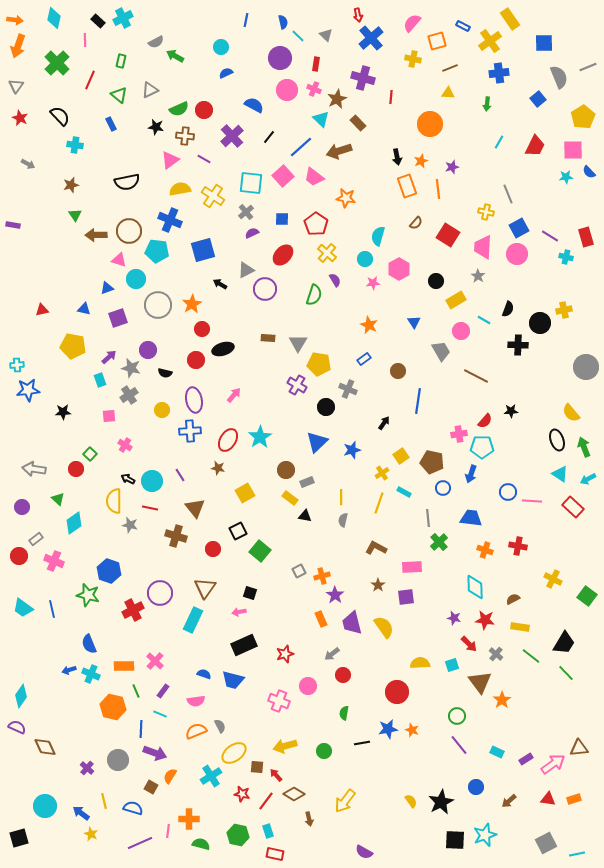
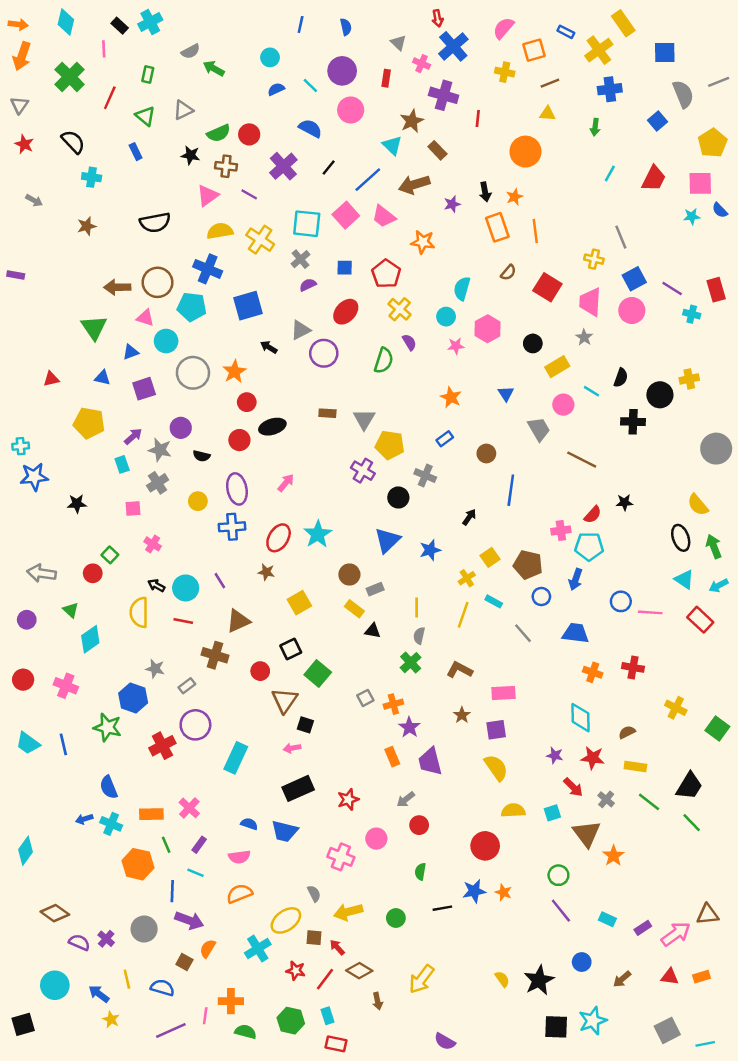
cyan line: (298, 36) -> (310, 86), moved
pink cross: (314, 89) -> (422, 64), moved
purple star: (452, 167) -> (452, 204), moved
green triangle: (75, 215) -> (94, 328), moved, size x1.6
brown triangle: (195, 508) -> (238, 621), turned 45
gray line: (428, 518) -> (523, 633), turned -36
gray star: (130, 525) -> (155, 669), moved
gray rectangle: (36, 539) -> (187, 686), moved
green cross: (439, 542) -> (411, 663), moved
brown triangle: (205, 588) -> (285, 700), moved
yellow semicircle: (384, 627) -> (496, 768), moved
gray semicircle: (220, 726) -> (314, 894), moved
purple semicircle: (17, 727) -> (79, 942), moved
brown diamond: (45, 747) -> (55, 913), turned -30

